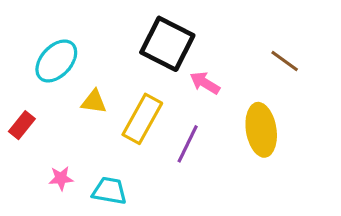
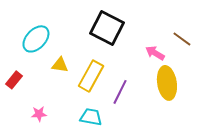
pink arrow: (205, 83) -> (155, 53), moved
cyan trapezoid: (109, 191) -> (91, 117), moved

